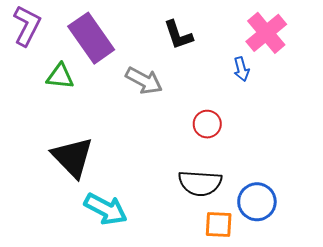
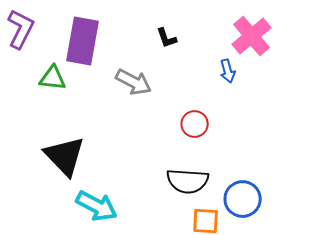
black L-shape: (178, 35) -> (167, 38), size x0.7
purple rectangle: (91, 38) -> (83, 41), turned 45

